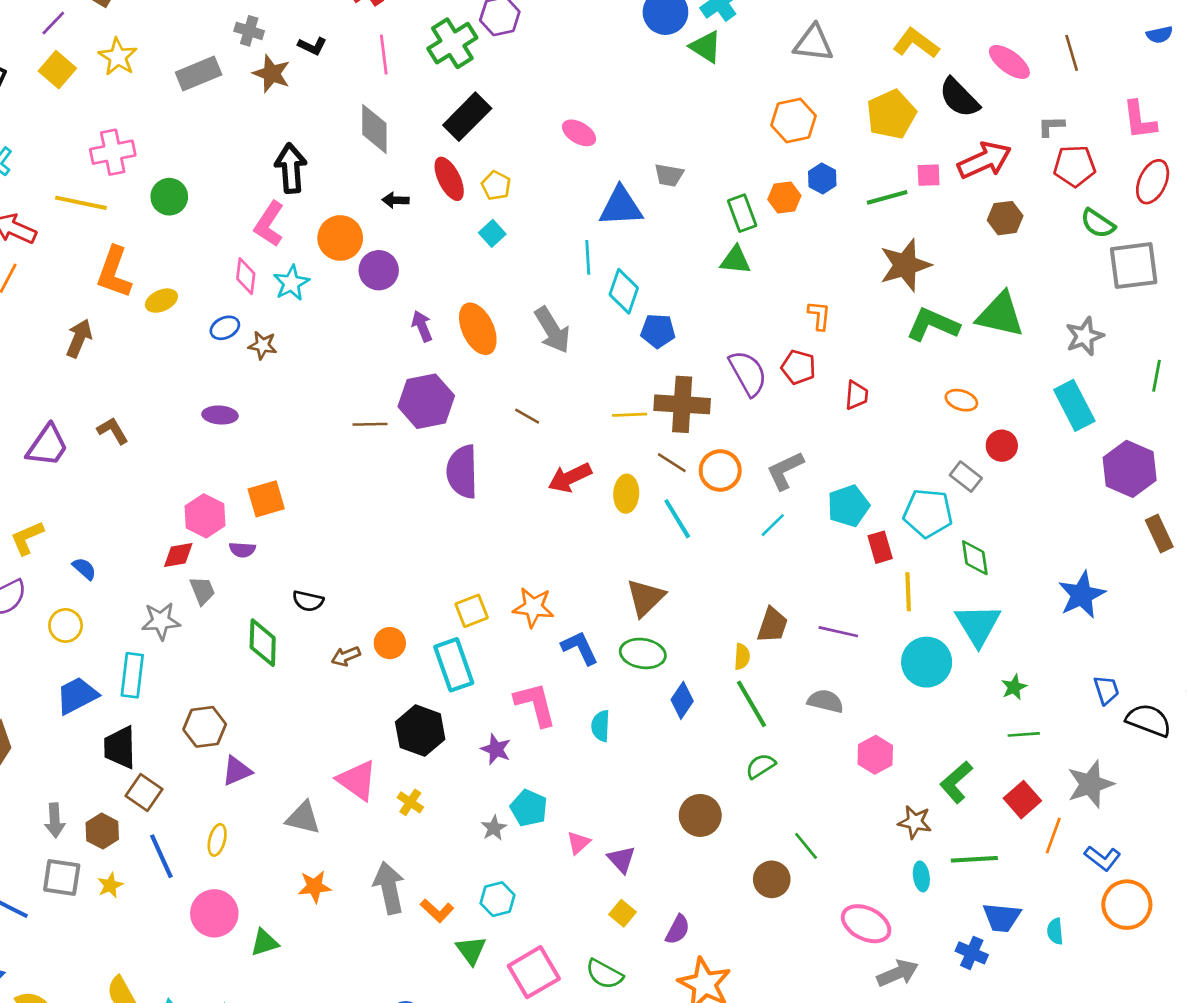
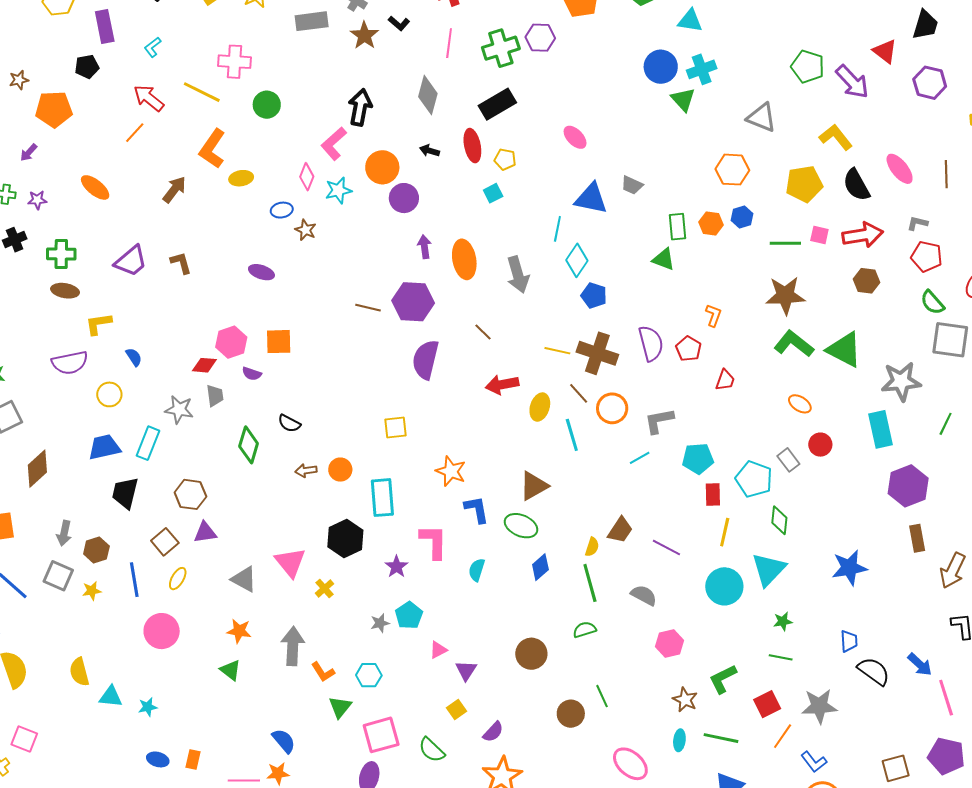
yellow pentagon: (496, 186) -> (505, 159), turned -30
gray star: (1085, 336) -> (901, 381), size x1.4
yellow square: (472, 611) -> (395, 428), moved
brown square: (144, 792) -> (165, 542), moved
green triangle: (265, 943) -> (230, 670), moved, turned 40

